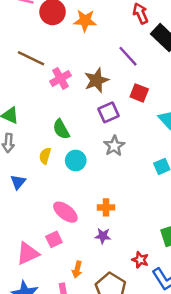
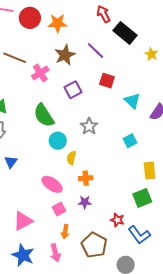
brown star: (96, 80) -> (65, 55), moved
purple square: (108, 112) -> (73, 90), moved
green semicircle: (61, 129) -> (44, 115), size x1.4
yellow semicircle: (45, 156) -> (71, 158), moved
pink square: (54, 239) -> (59, 209), moved

